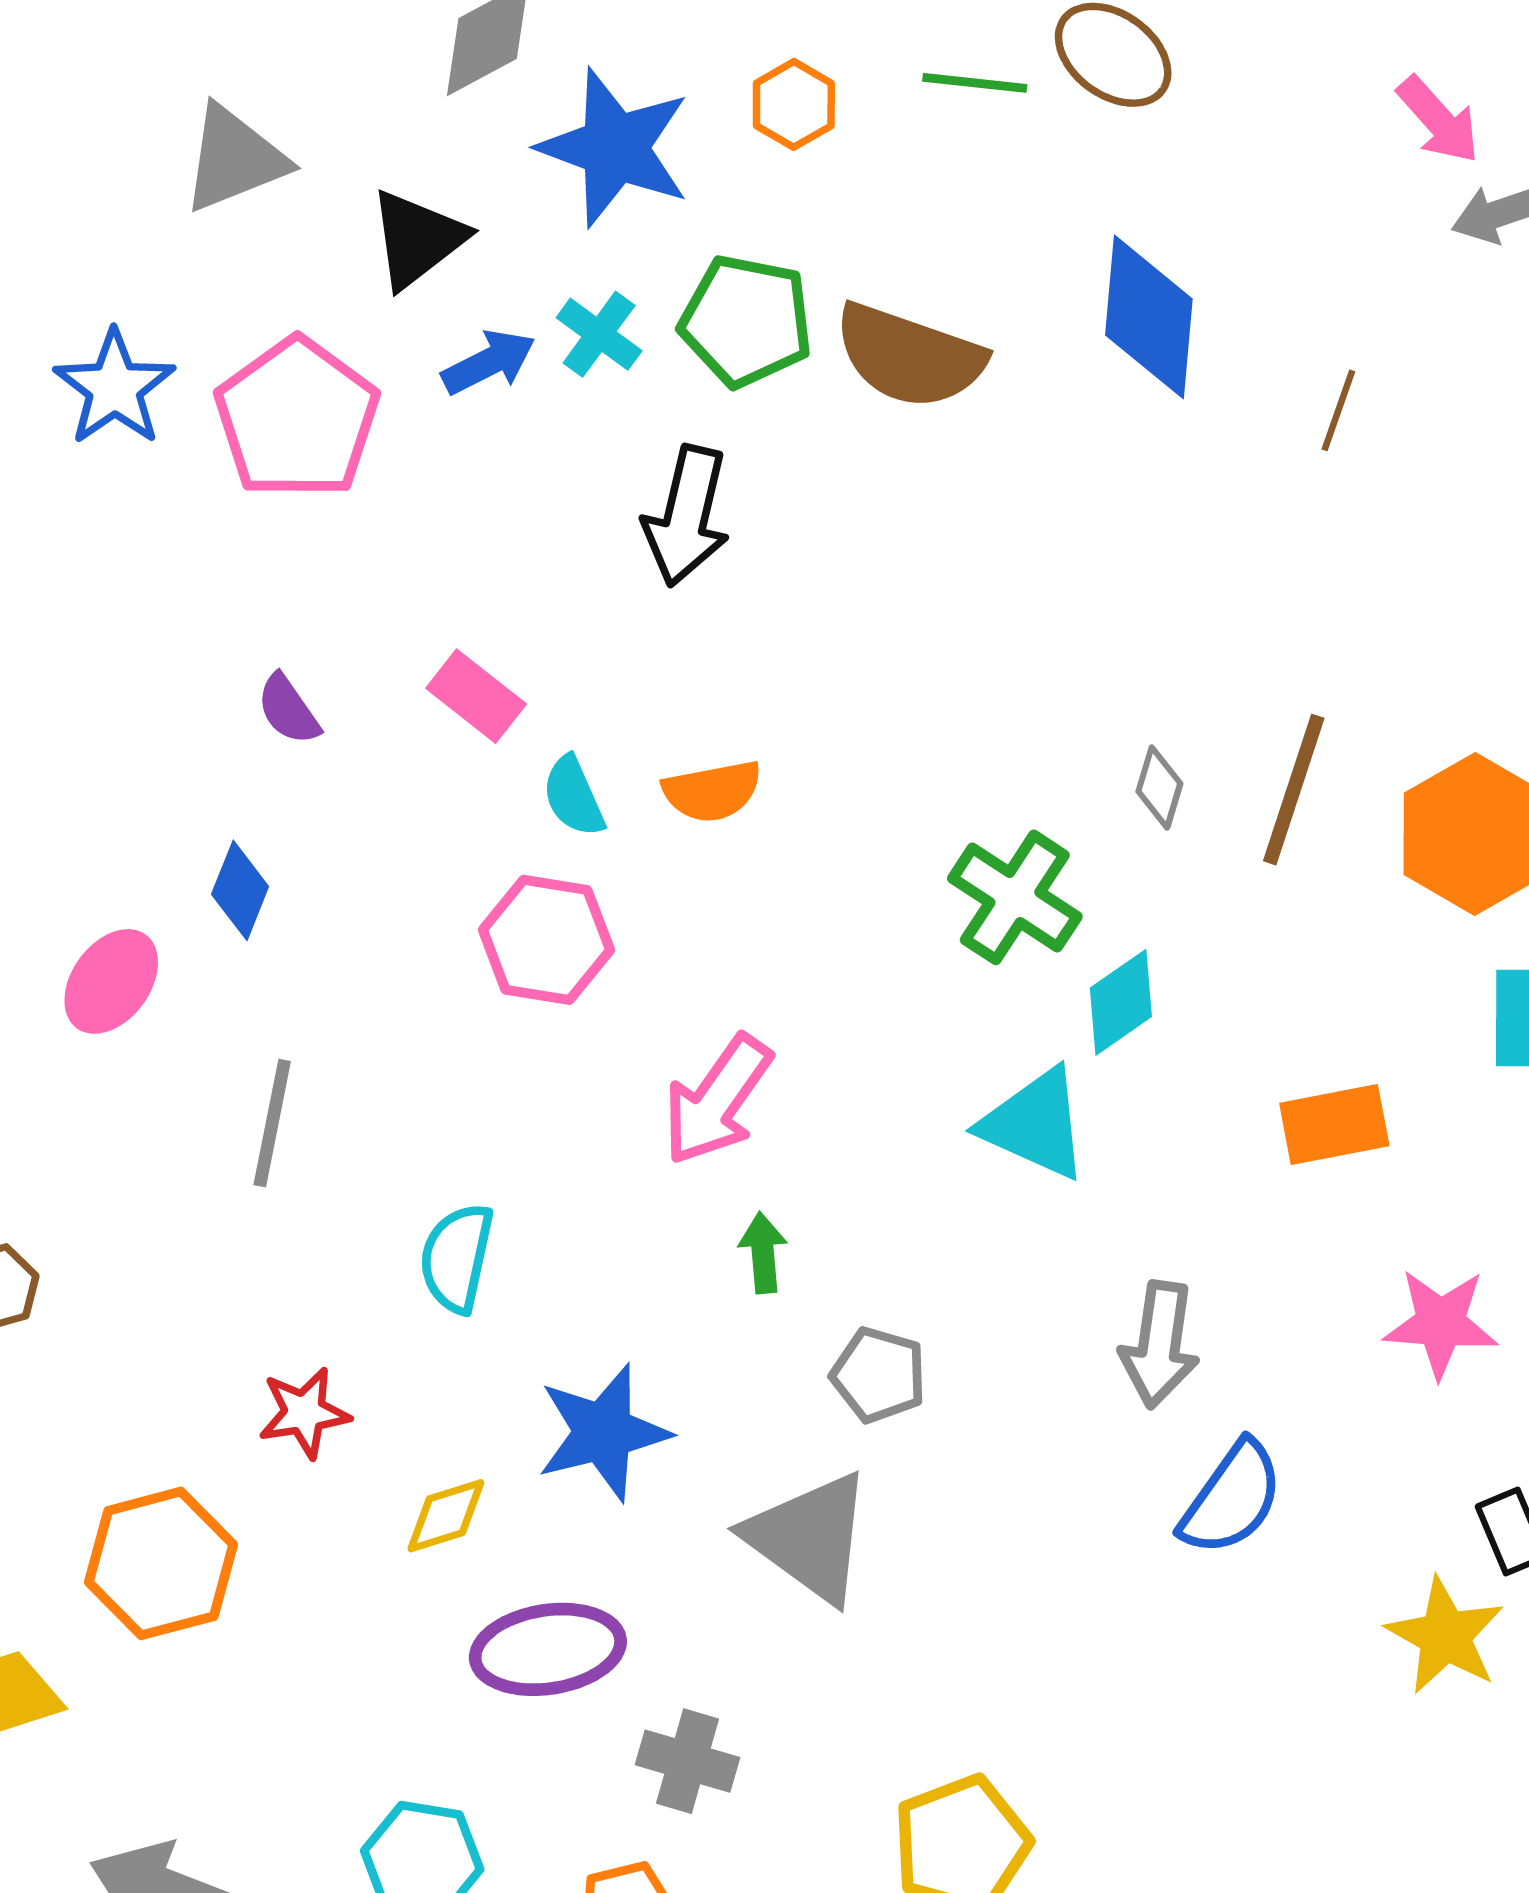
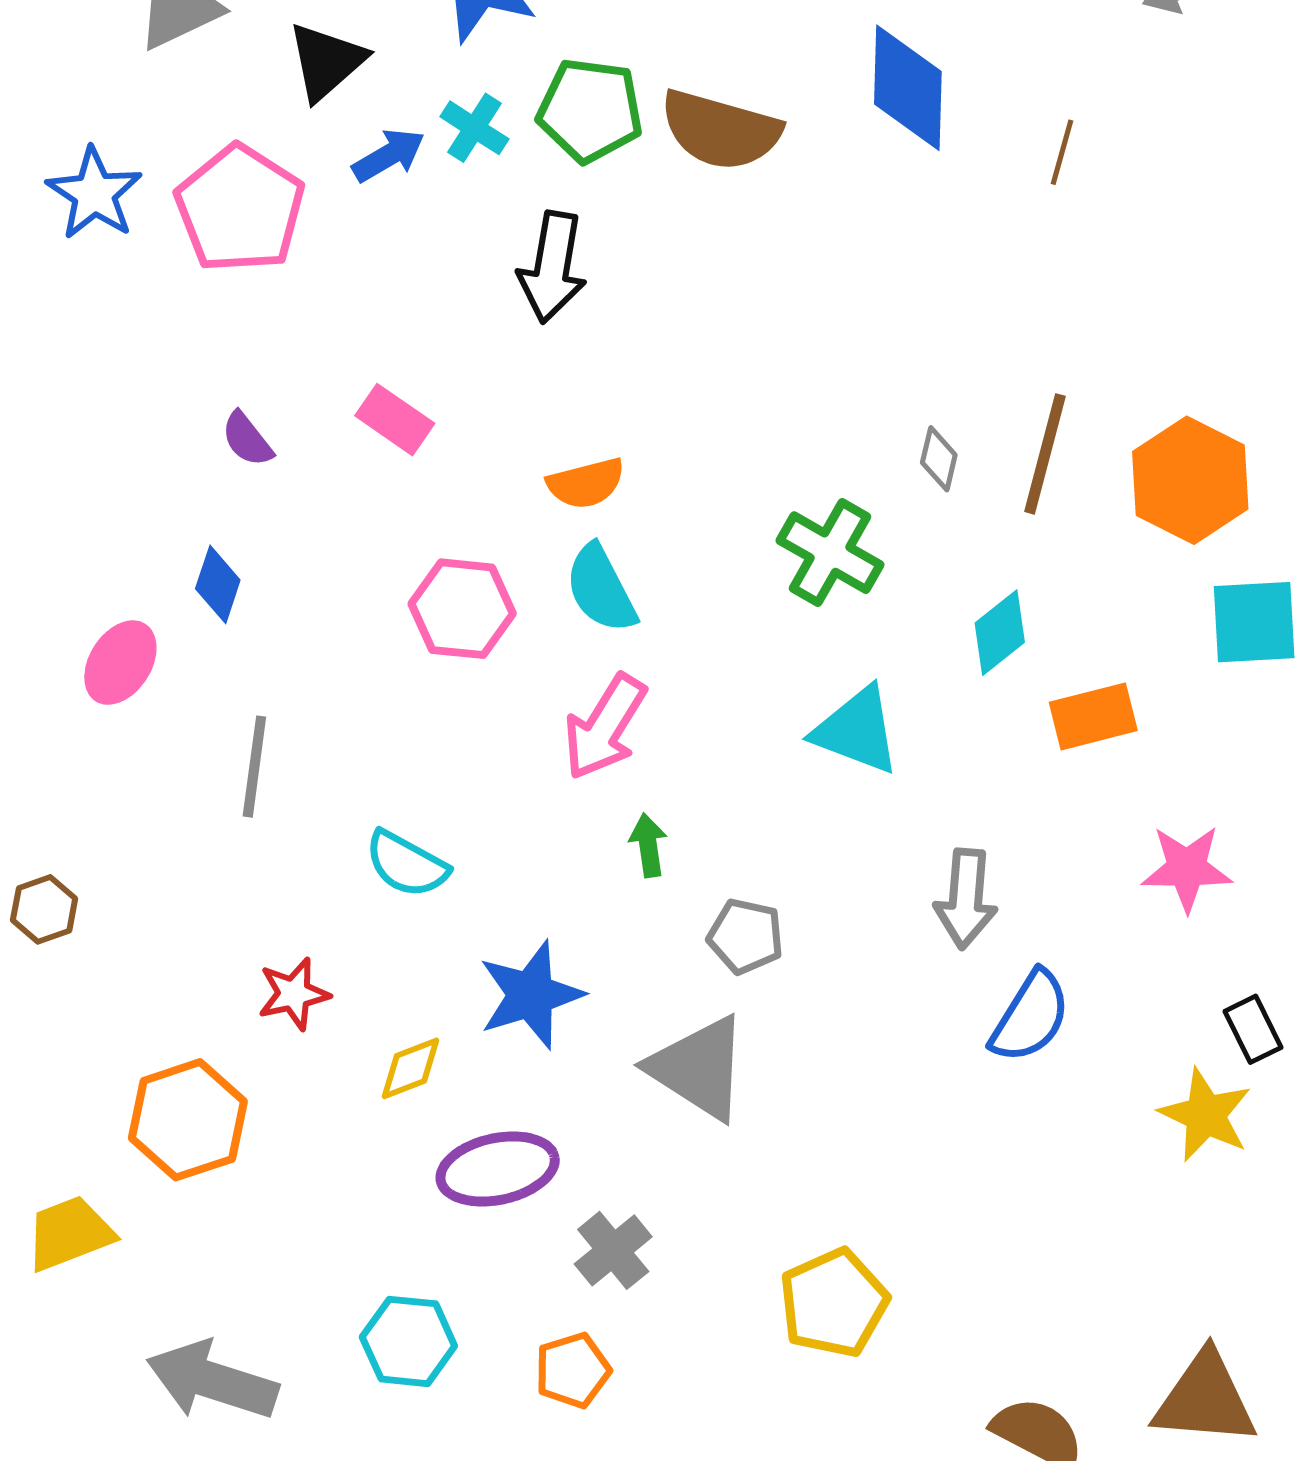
cyan semicircle: (574, 796) -> (601, 589), moved, size x1.4
cyan diamond: (1121, 1002) -> (1000, 633), moved
cyan semicircle: (457, 1258) -> (407, 864), turned -70
gray cross: (687, 1761) -> (613, 1250), turned 38

